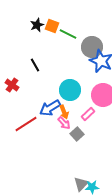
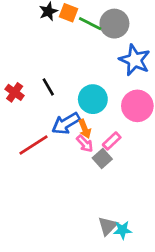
gray circle: (92, 47) -> (114, 24), moved
black line: (35, 65) -> (48, 87), moved
pink rectangle: (88, 114) -> (112, 141), moved

